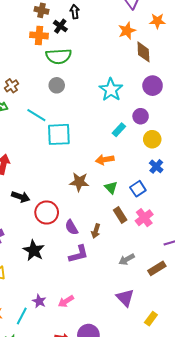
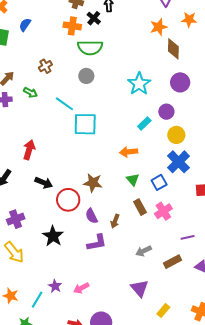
brown cross: (11, 86) -> (45, 66), moved
blue cross: (156, 166) -> (178, 162), size x1.6
brown star: (79, 182) -> (93, 183), moved

